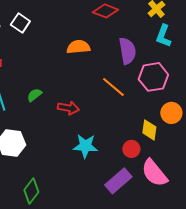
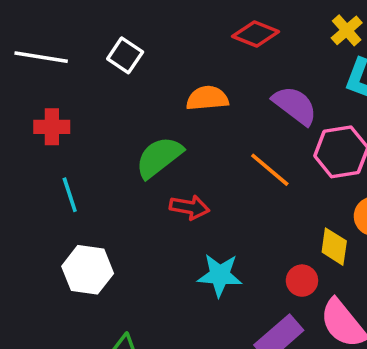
white square: (20, 23) -> (125, 55), moved
purple semicircle: (127, 51) -> (295, 105), turned -44
green semicircle: (34, 95) -> (159, 157), moved, size x1.8

